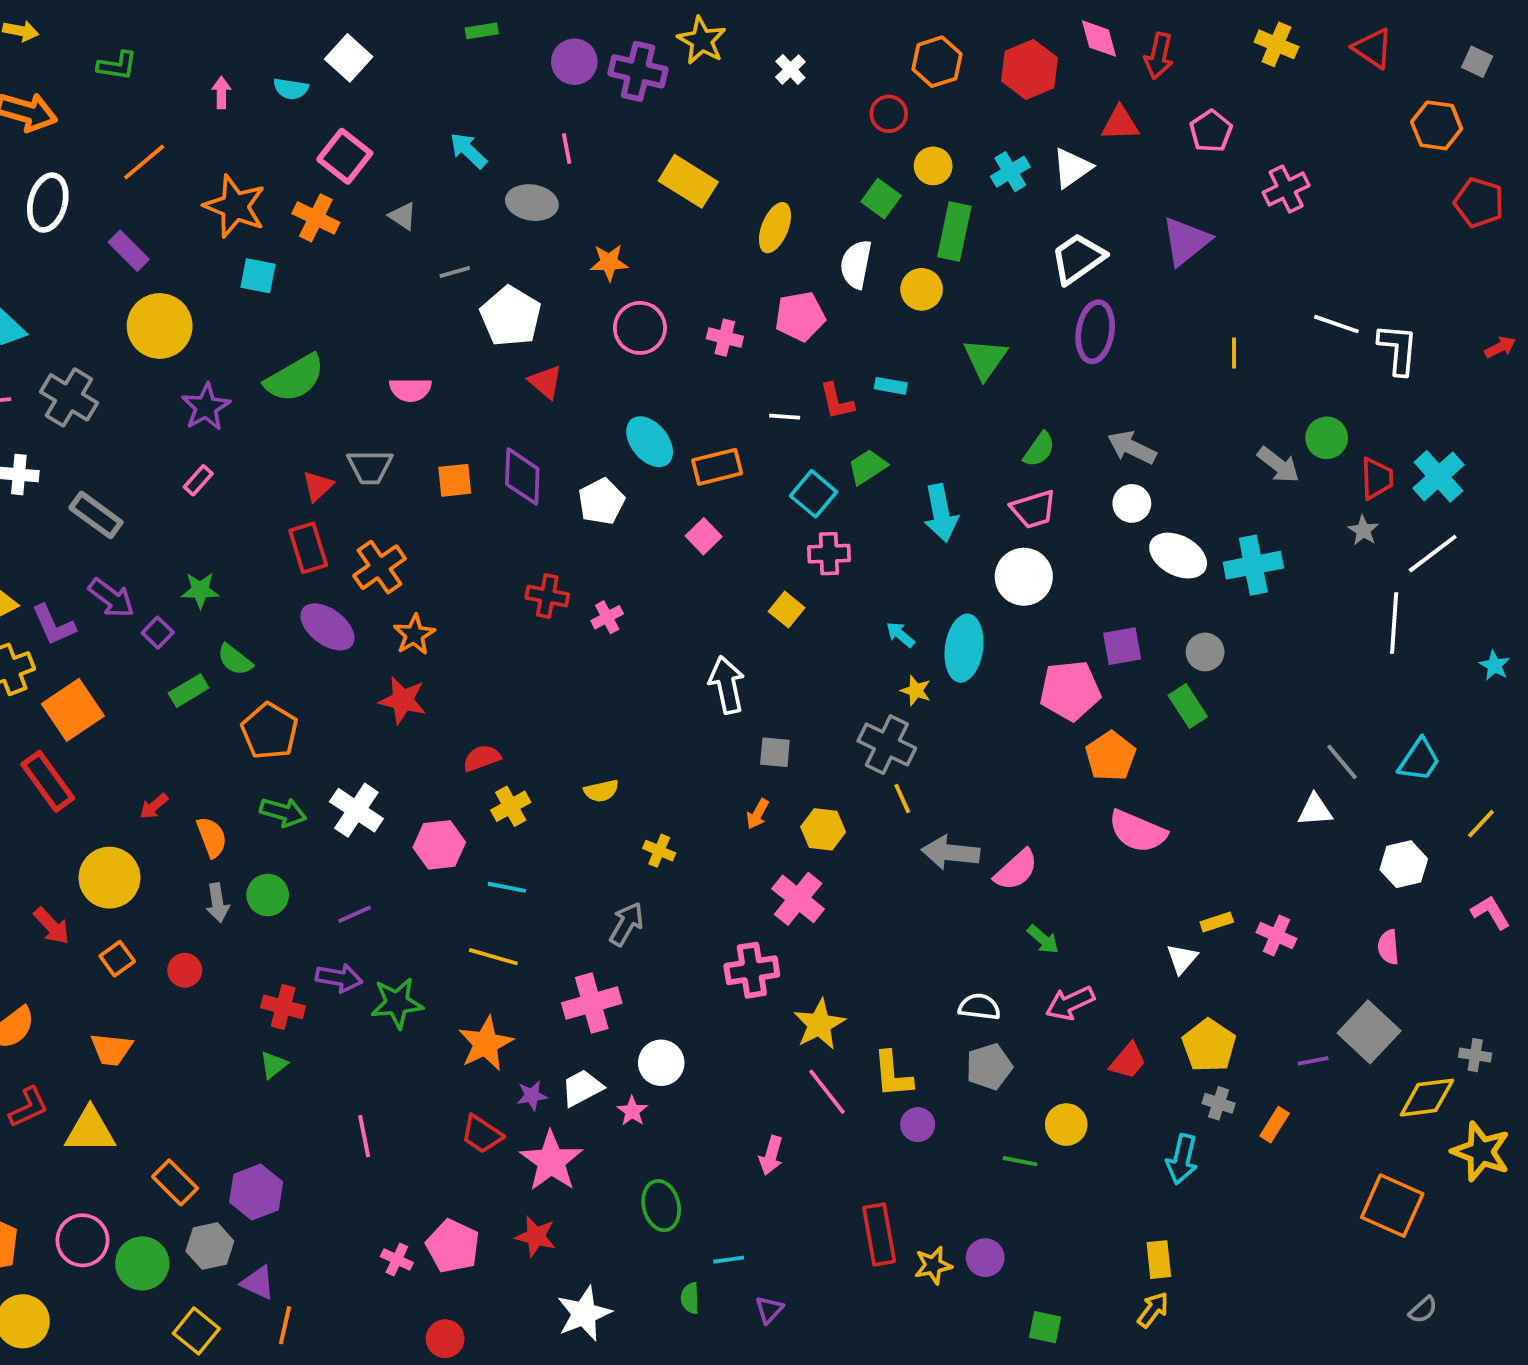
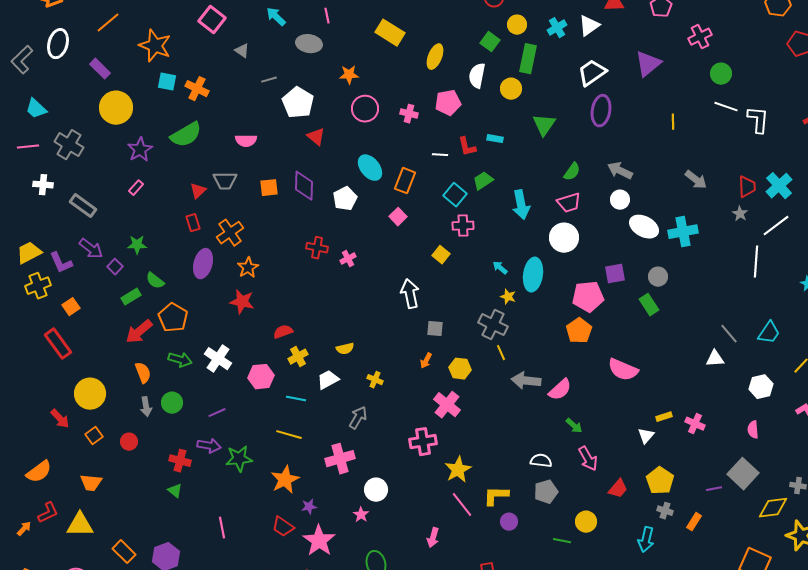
orange cross: (316, 218) -> (197, 89), moved
green circle: (1327, 438) -> (721, 74), moved
orange rectangle: (717, 467) -> (405, 181), turned -55
red rectangle: (308, 548) -> (193, 223), size x0.7
purple ellipse: (327, 627) -> (203, 264), turned 68
orange square: (73, 710) -> (71, 307), size x0.6
orange pentagon: (1111, 756) -> (579, 331), moved
red arrow: (154, 806) -> (139, 332), moved, size x1.8
pink arrow: (1070, 1003) -> (588, 459), turned -95
green triangle: (273, 1065) -> (175, 491), turned -42
yellow L-shape: (893, 1074) -> (496, 496), turned 96
white trapezoid: (582, 1088) -> (328, 380), moved

